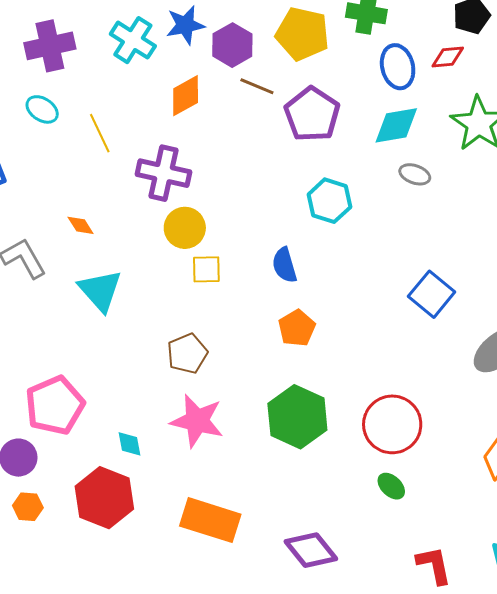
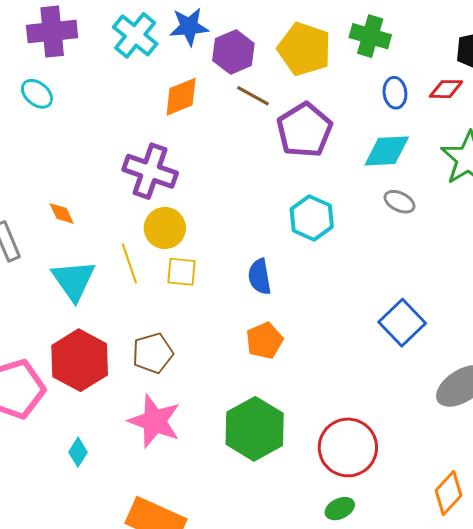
blue ellipse: (398, 67) -> (395, 93), size x0.7
yellow line: (100, 133) -> (129, 263), moved
cyan diamond: (130, 444) -> (78, 452), moved, turned 36
green ellipse: (391, 486) -> (340, 509), turned -76
red hexagon: (104, 498) -> (80, 360), moved

